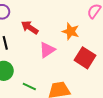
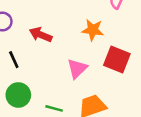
pink triangle: (47, 50) -> (77, 69), moved

